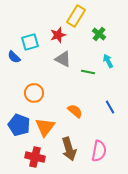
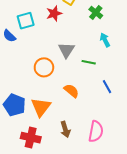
gray triangle: (63, 59) -> (66, 50), moved, turned 36
green line: (88, 72) -> (89, 62), moved
orange circle: (34, 93) -> (44, 67), moved
brown arrow: (69, 149) -> (65, 129), size x0.7

